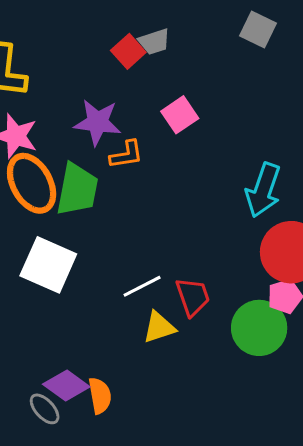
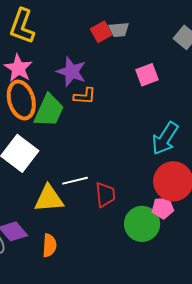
pink square: (180, 115) -> (147, 75), moved
yellow triangle: (159, 327) -> (49, 199), moved, size x1.4
orange semicircle: (100, 396) -> (49, 245), moved

